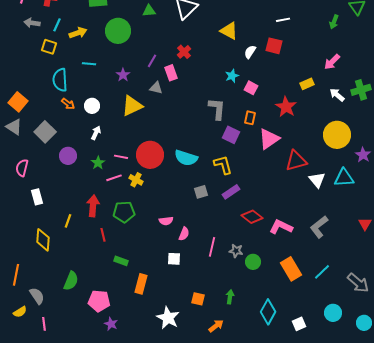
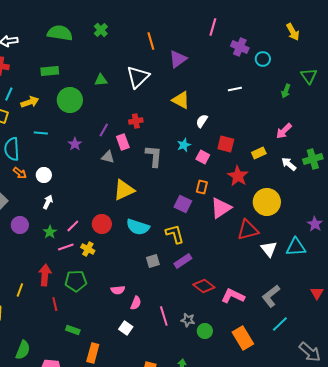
red square: (274, 46) -> (226, 144), moved
red cross: (184, 52) -> (136, 121), turned 32
yellow triangle: (132, 106) -> (124, 190), moved
gray L-shape: (217, 109) -> (154, 156), moved
yellow circle: (337, 135) -> (267, 202), moved
red circle: (150, 155) -> (102, 224), size x0.7
pink line: (121, 157) -> (73, 226), turned -56
pink line: (212, 247) -> (164, 316), turned -30
white square: (174, 259) -> (126, 328), turned 32
cyan line: (322, 272) -> (280, 324), moved

